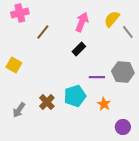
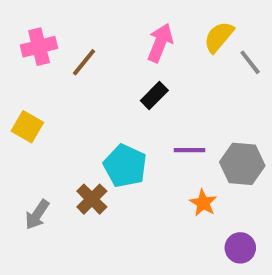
pink cross: (20, 13) -> (39, 47), moved
gray hexagon: (123, 72) -> (242, 164), moved
cyan pentagon: (75, 96) -> (125, 166), moved, turned -30

